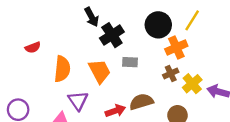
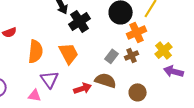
gray rectangle: (130, 62) -> (112, 56), moved, turned -56
yellow cross: (192, 84) -> (164, 50), moved
brown semicircle: (141, 102) -> (106, 80), turned 35

